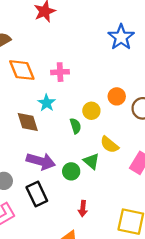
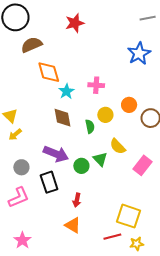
pink cross: (60, 72) -> (96, 85), moved
cyan star: (47, 103) -> (66, 91), moved
brown diamond: (28, 122) -> (62, 118), moved
red arrow: (83, 209) -> (77, 200), moved

